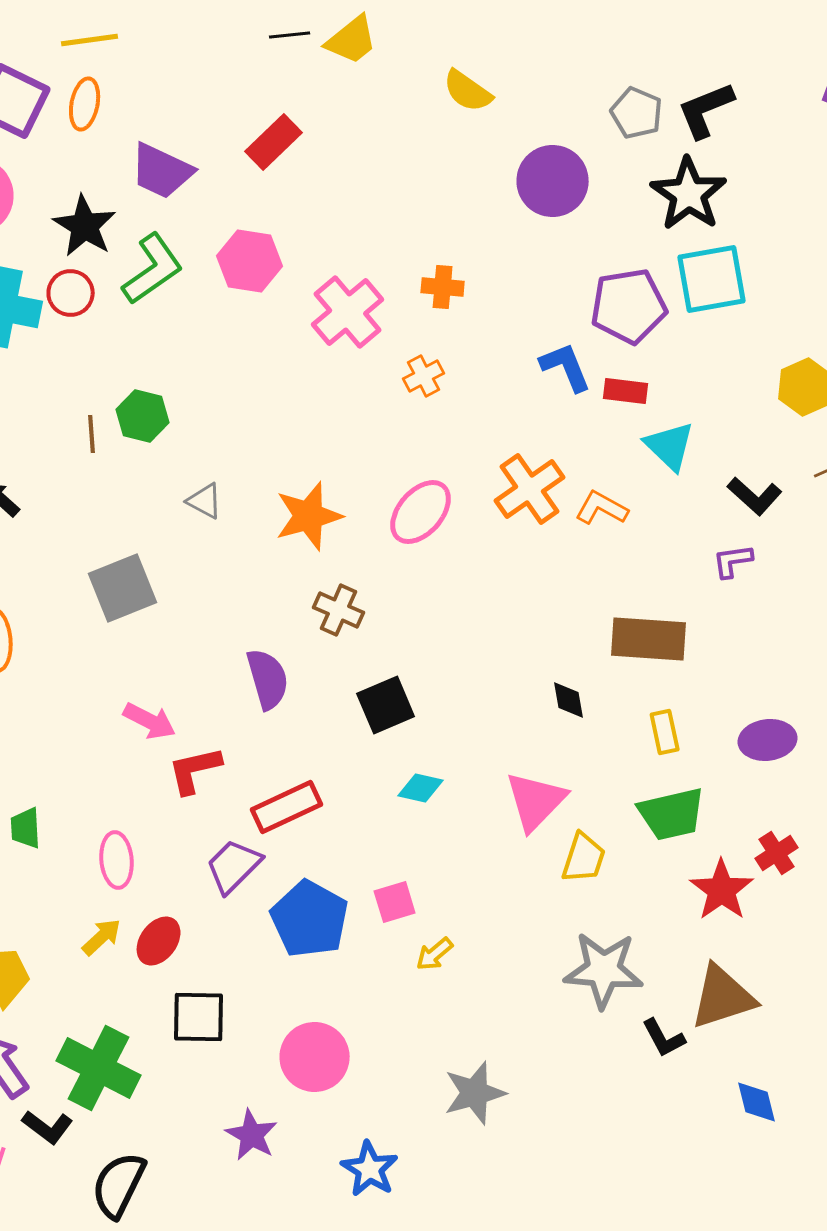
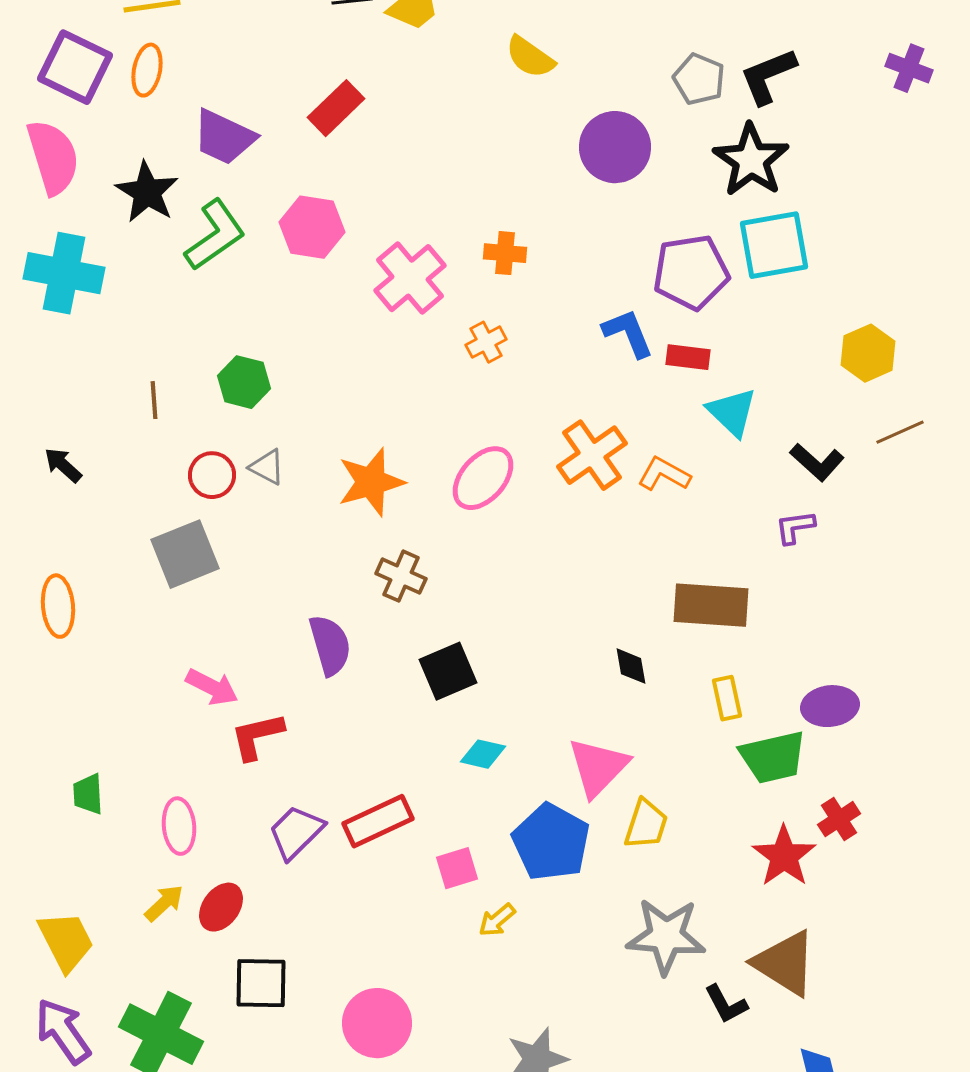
red circle: (71, 293) -> (212, 475), moved
green hexagon: (143, 416) -> (244, 382), moved
red rectangle: (287, 807) -> (378, 821), moved
green trapezoid: (672, 814) -> (773, 757), moved
blue pentagon: (310, 919) -> (551, 842), moved
brown triangle: (723, 997) -> (785, 963), turned 50

